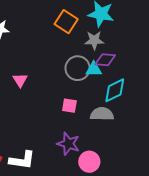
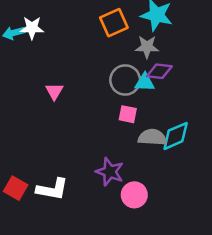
orange square: (66, 22) -> (114, 23), turned 30
cyan diamond: (115, 90) -> (176, 136), moved
pink square: (69, 106) -> (128, 114), moved

